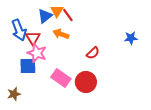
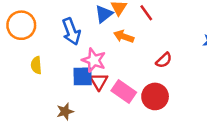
red line: (68, 15) -> (146, 13), moved
red triangle: (33, 38) -> (99, 81), moved

